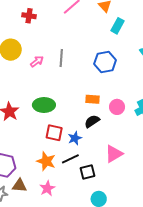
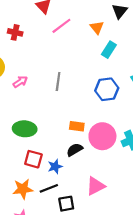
gray line: (61, 58) -> (58, 82), moved
blue hexagon: (105, 62) -> (107, 89), moved
pink circle: (117, 107) -> (102, 136), size x1.6
orange star: (46, 161) -> (23, 189), turned -30

